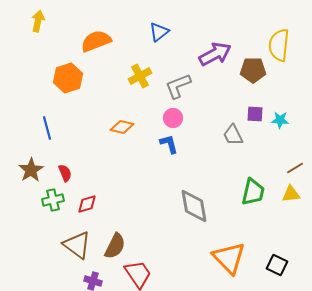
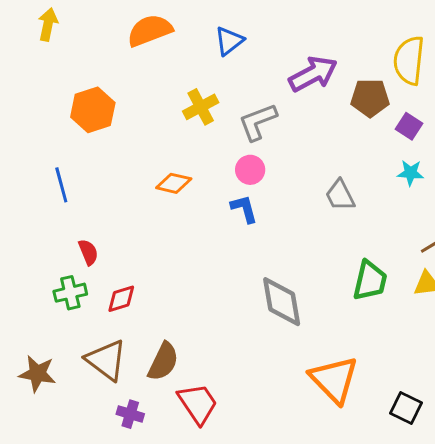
orange semicircle: (96, 41) -> (150, 30), moved
purple square: (255, 114) -> (409, 126), moved, turned 30
brown star: (31, 170) -> (37, 374), moved, turned -30
black square: (277, 265) -> (406, 408), moved

